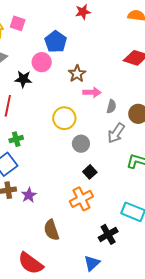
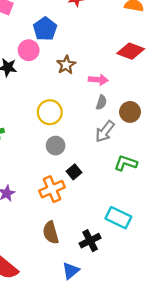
pink arrow: (92, 92) -> (98, 80), moved
gray circle: (81, 144) -> (56, 146), moved
orange cross: (81, 199) -> (52, 189), moved
brown semicircle: (51, 230) -> (51, 233), moved

